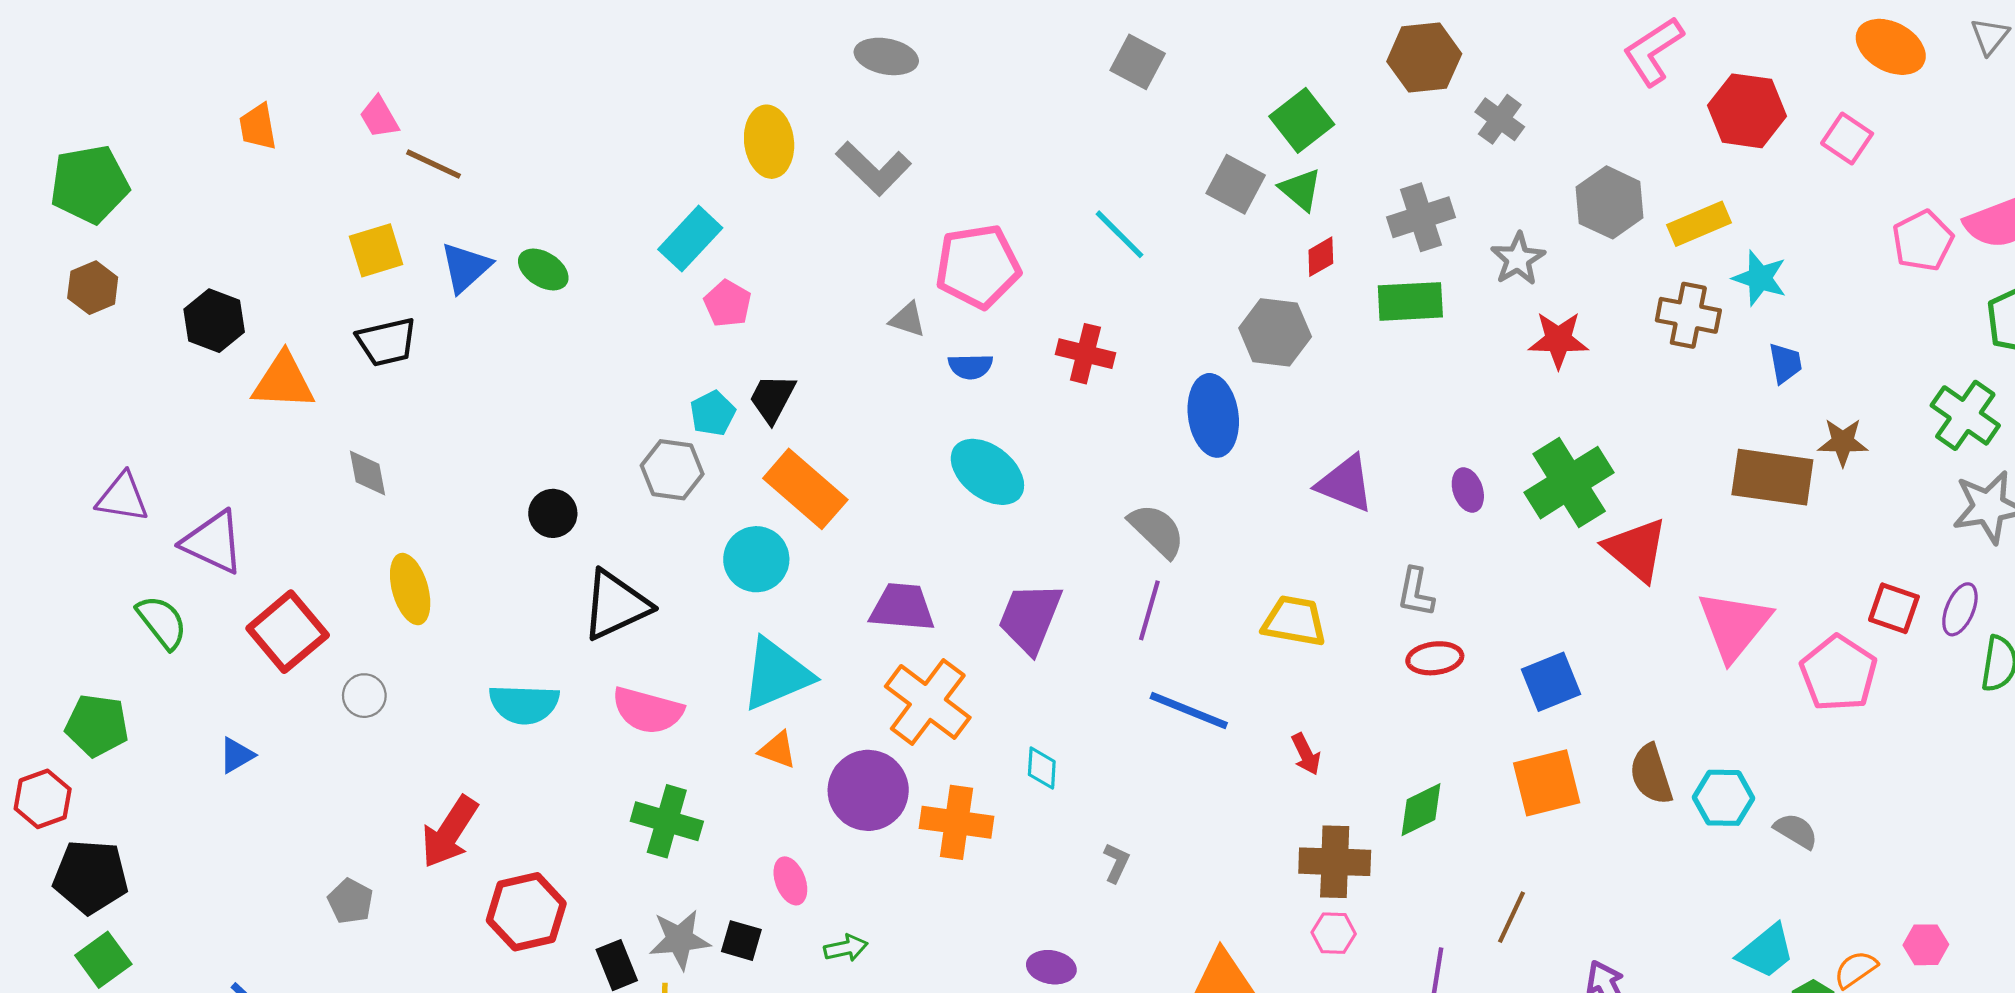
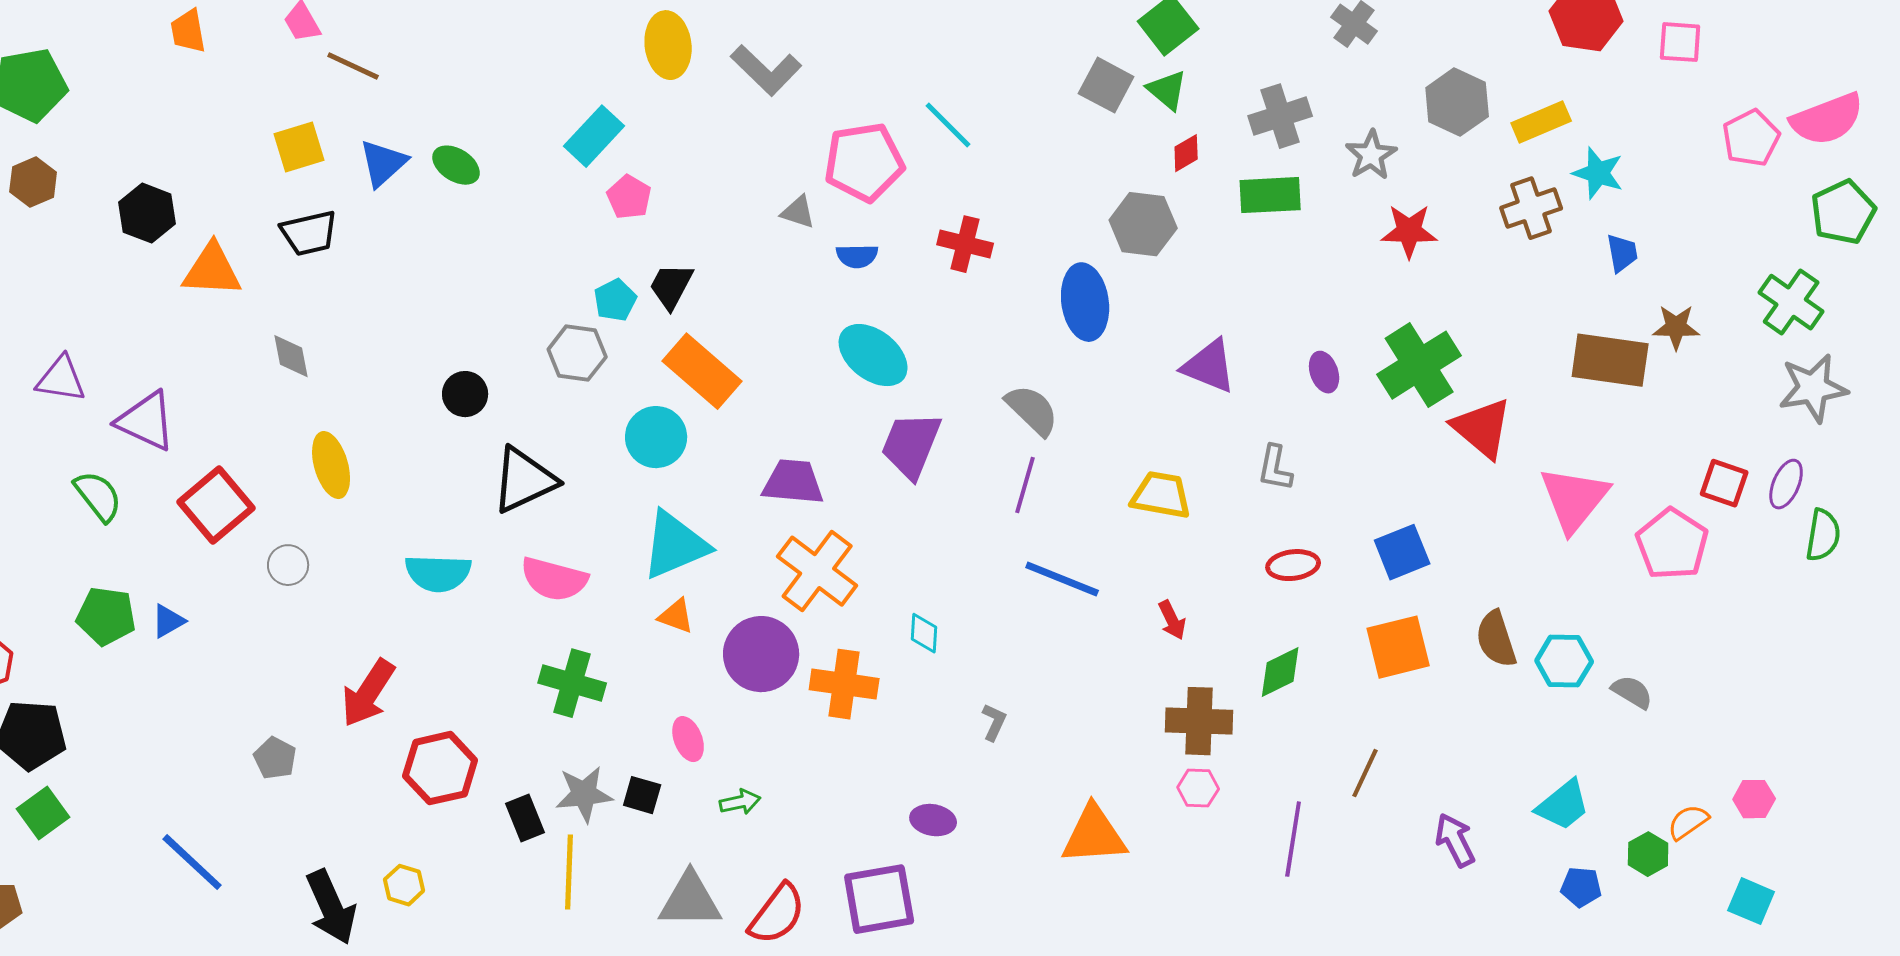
pink square: (1847, 138) -> (1680, 42), turned -30
cyan line: (1120, 234) -> (948, 125), moved
brown cross: (1688, 315) -> (1531, 208), turned -30
purple trapezoid: (1030, 618) -> (911, 445), moved
red ellipse: (1435, 658) -> (1293, 565), moved
green pentagon: (97, 725) -> (106, 616), moved
cyan trapezoid: (1766, 951) -> (1563, 805), moved

